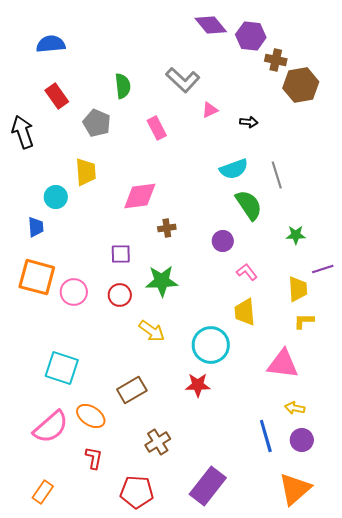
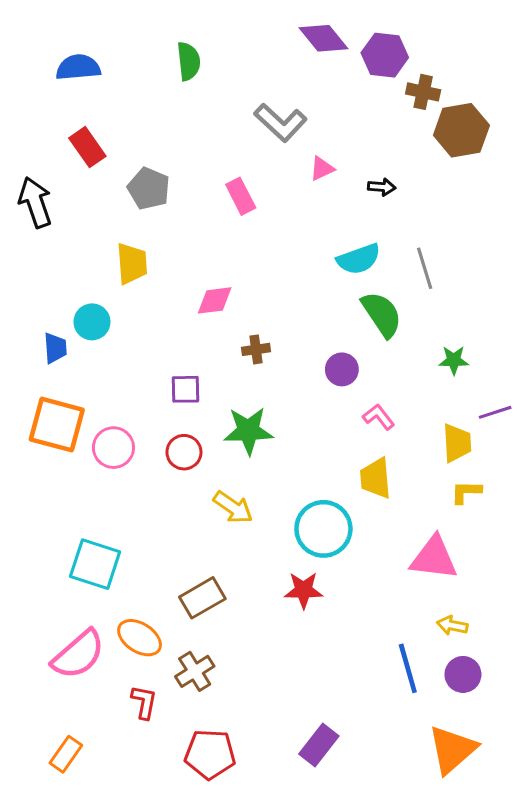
green semicircle: (123, 86) -> (189, 61), moved
pink diamond: (140, 196) -> (215, 300), size x0.7
cyan circle: (56, 197) -> (92, 322), moved
brown cross: (158, 442) -> (195, 671), moved
purple rectangle: (208, 486) -> (319, 745), size x0.7

